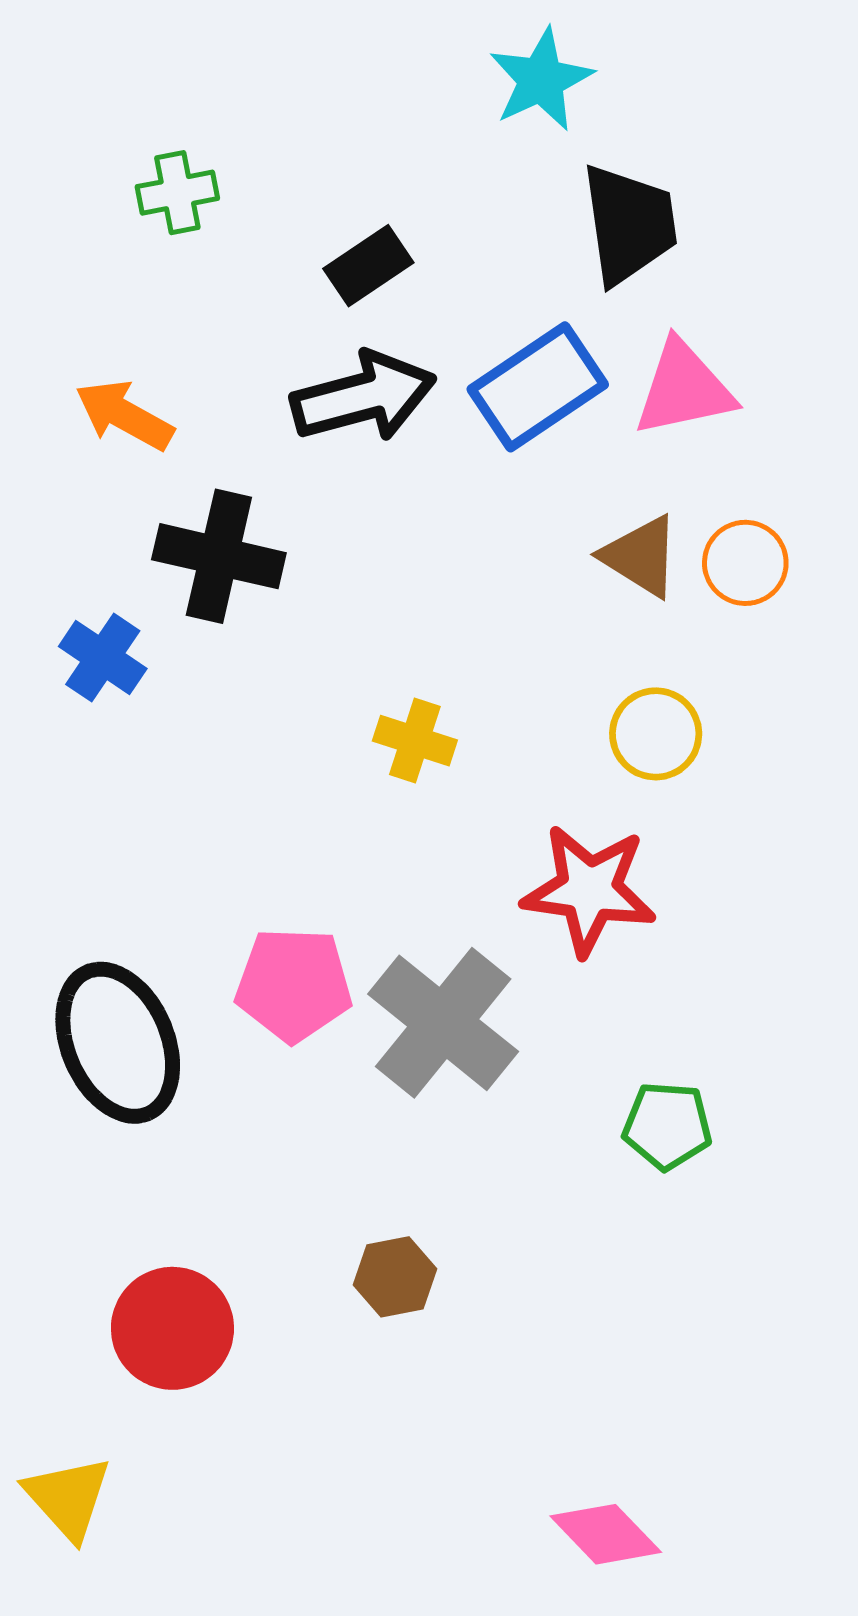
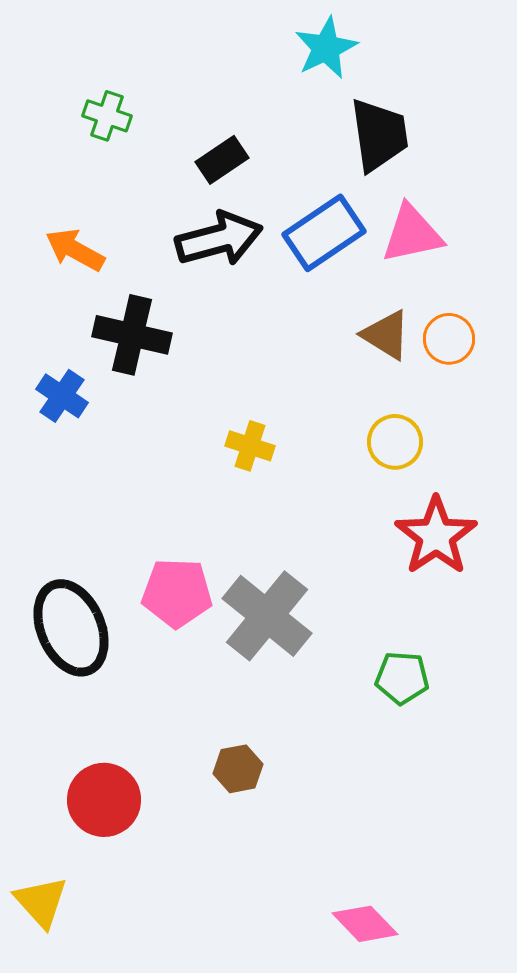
green cross: (177, 193) -> (107, 116), turned 30
red star: (589, 890) -> (436, 536), moved, turned 30

